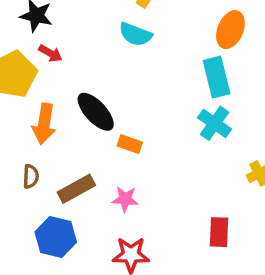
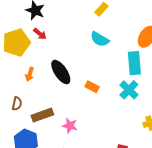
cyan semicircle: (135, 34) -> (100, 39), moved
orange arrow: (44, 124) -> (30, 74), size x0.6
orange rectangle: (130, 144) -> (92, 87), moved

